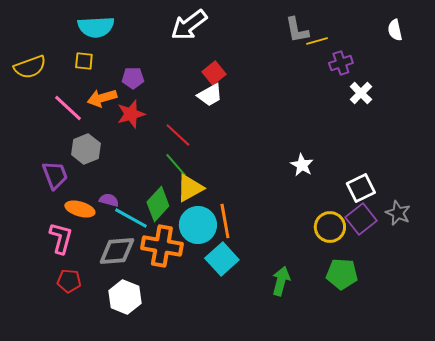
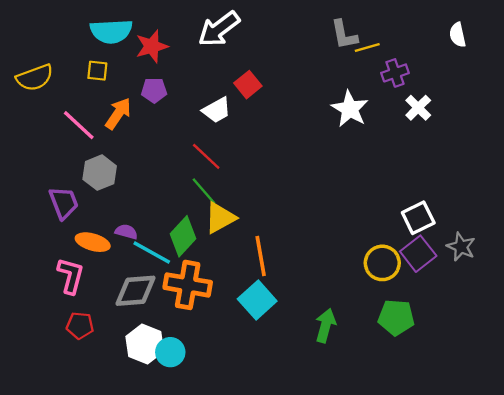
white trapezoid: (210, 95) -> (217, 110), moved
orange arrow: (102, 98) -> (118, 114), turned 140
red star: (131, 114) -> (152, 46), moved
white star: (302, 165) -> (350, 109), moved, size x1.4
cyan circle: (198, 225) -> (170, 352), moved, size x0.7

